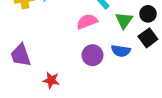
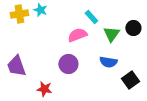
black square: (148, 38) -> (130, 80), moved
purple circle: (92, 55) -> (68, 64), moved

